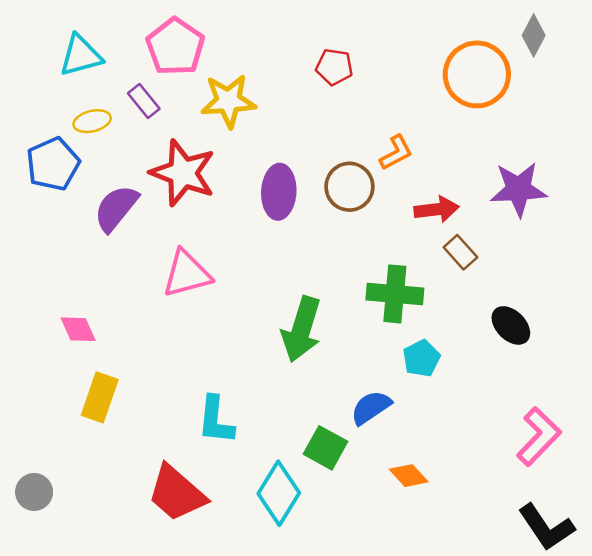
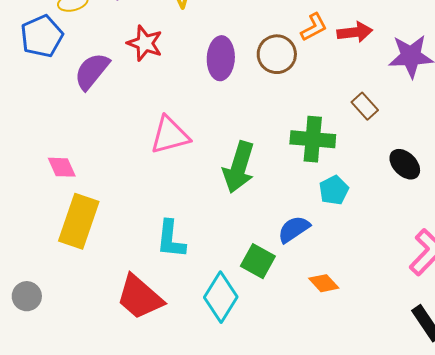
red star: (183, 173) -> (145, 43), size x0.7
red arrow: (436, 209) -> (355, 32), moved
pink triangle: (187, 274) -> (170, 135), moved
yellow rectangle: (100, 397) -> (79, 221), size x1.4

